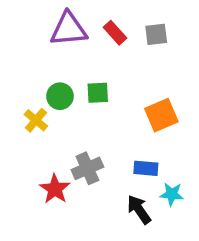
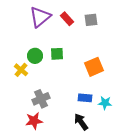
purple triangle: (69, 29) -> (40, 17), turned -35
gray cross: (87, 168) -> (41, 99), moved
red star: (55, 189) -> (34, 121), moved, turned 30
cyan star: (172, 194) -> (105, 103), moved

